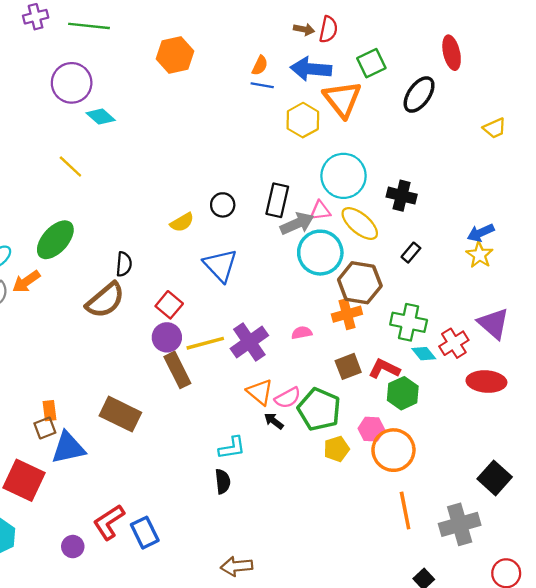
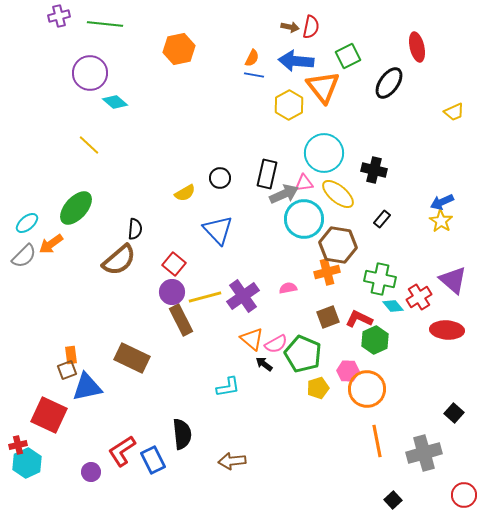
black square: (495, 478) -> (454, 413), size x0.7
black semicircle: (223, 481) -> (182, 434), moved, size x1.4
brown arrow: (237, 566) -> (232, 461), moved

